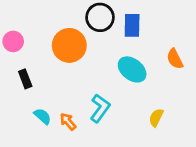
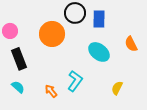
black rectangle: (25, 79) -> (19, 59), size x1.5
cyan semicircle: (43, 116) -> (18, 87), moved

